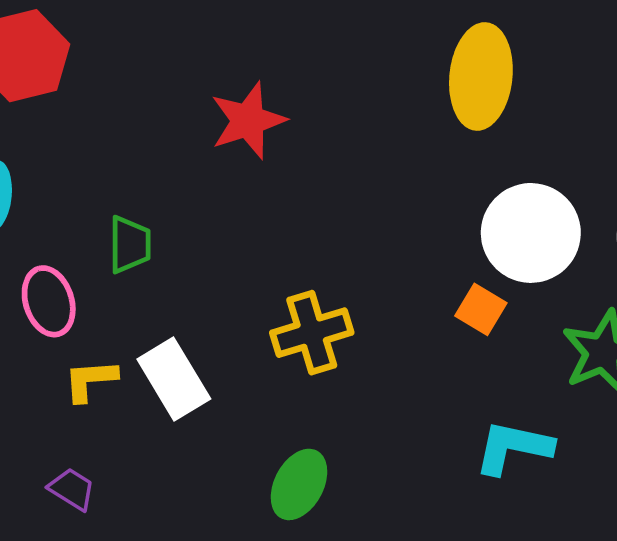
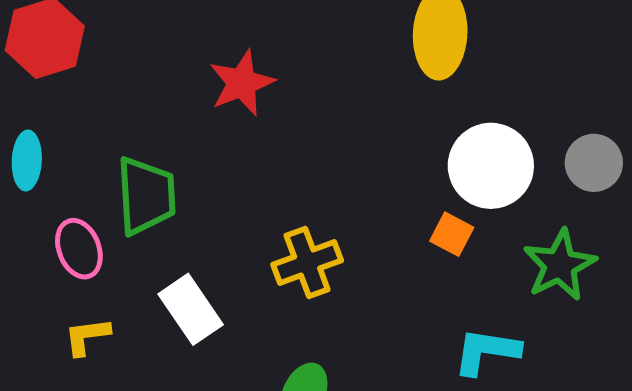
green trapezoid: (130, 245) -> (146, 196), size x1.6
yellow L-shape: (90, 380) -> (87, 336), moved

